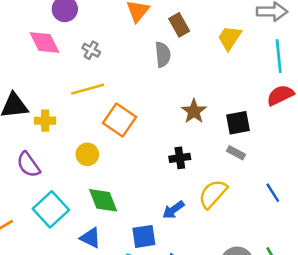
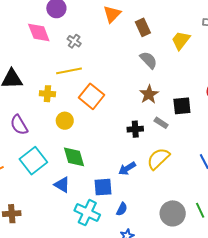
gray semicircle: (163, 55) -> (149, 60), moved, turned -42
yellow cross: (45, 121) -> (47, 94), moved
gray rectangle: (236, 153) -> (161, 123), moved

